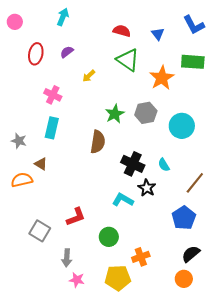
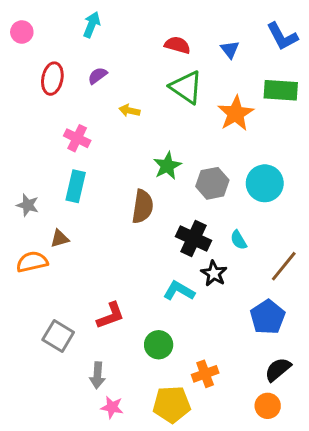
yellow arrow: (89, 76) -> (129, 111), turned 56
gray hexagon: (146, 113) -> (212, 183), moved
brown triangle: (41, 164) -> (60, 239), turned -48

